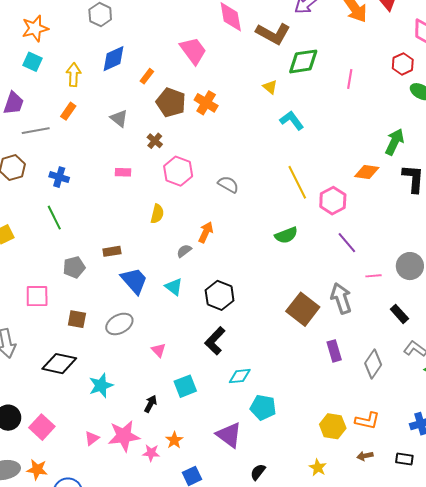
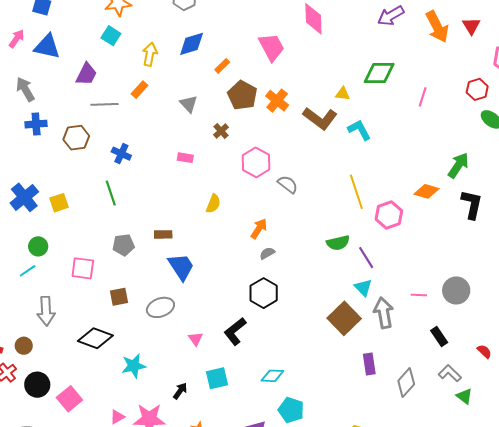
brown L-shape: (273, 34) -> (320, 118), moved
yellow triangle: (270, 87) -> (343, 94), turned -42
pink hexagon: (178, 171) -> (256, 162), moved
purple line: (347, 243) -> (366, 258), moved
gray semicircle: (184, 251) -> (267, 253), moved
cyan triangle: (174, 287) -> (363, 287), moved
brown square: (77, 319) -> (119, 297), turned -30
black L-shape: (215, 341) -> (235, 331), moved

